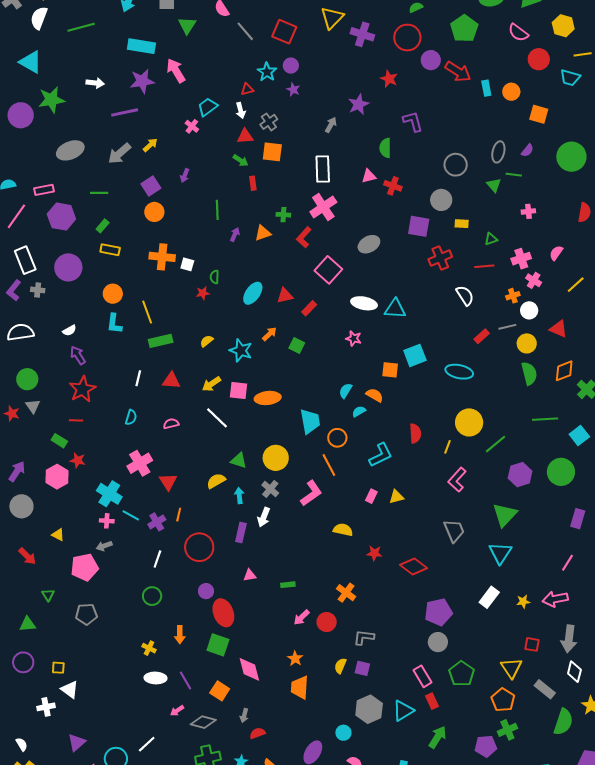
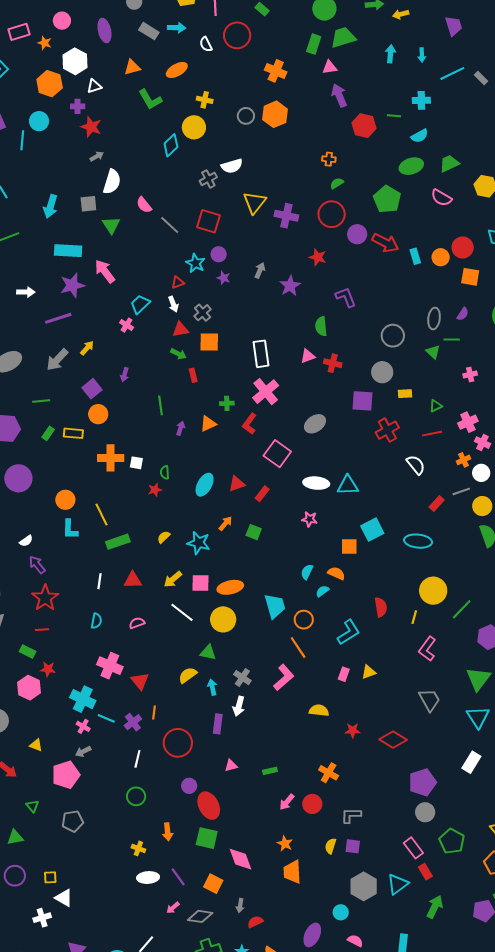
red circle: (539, 59) -> (463, 247), moved
gray arrow: (331, 125) -> (260, 270), moved
yellow rectangle: (110, 250) -> (73, 433), moved
yellow circle: (276, 458) -> (223, 619), moved
pink cross: (140, 463) -> (110, 666), turned -30
pink cross: (107, 521) -> (83, 726), turned 32

